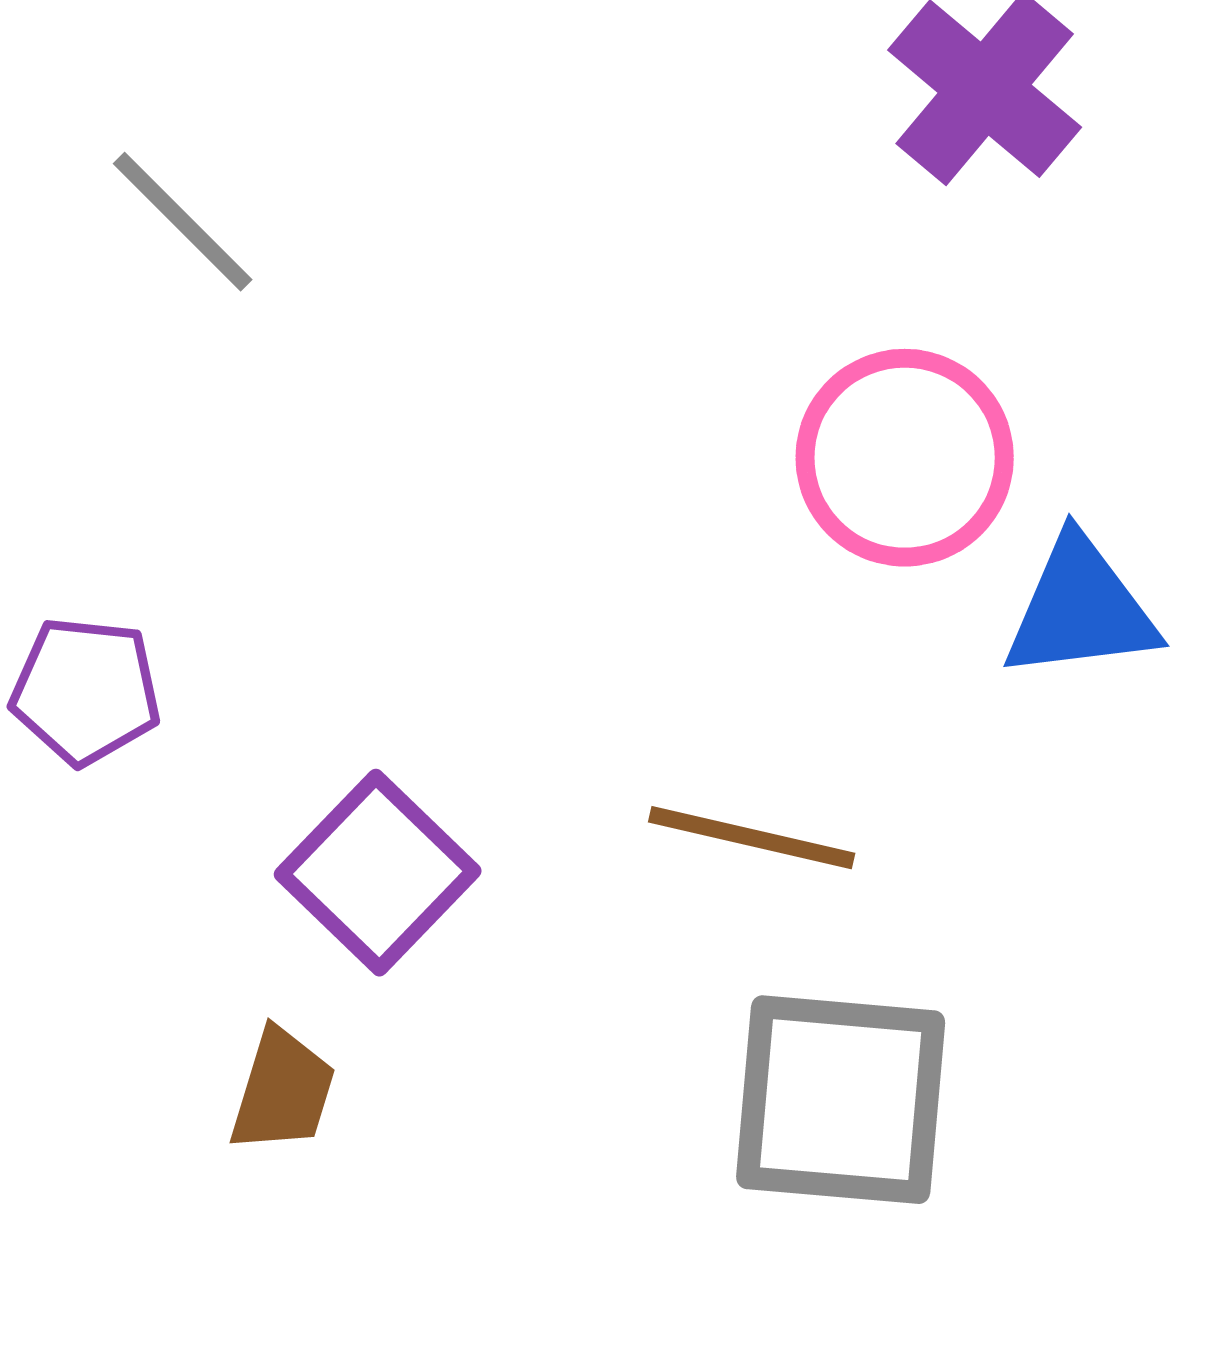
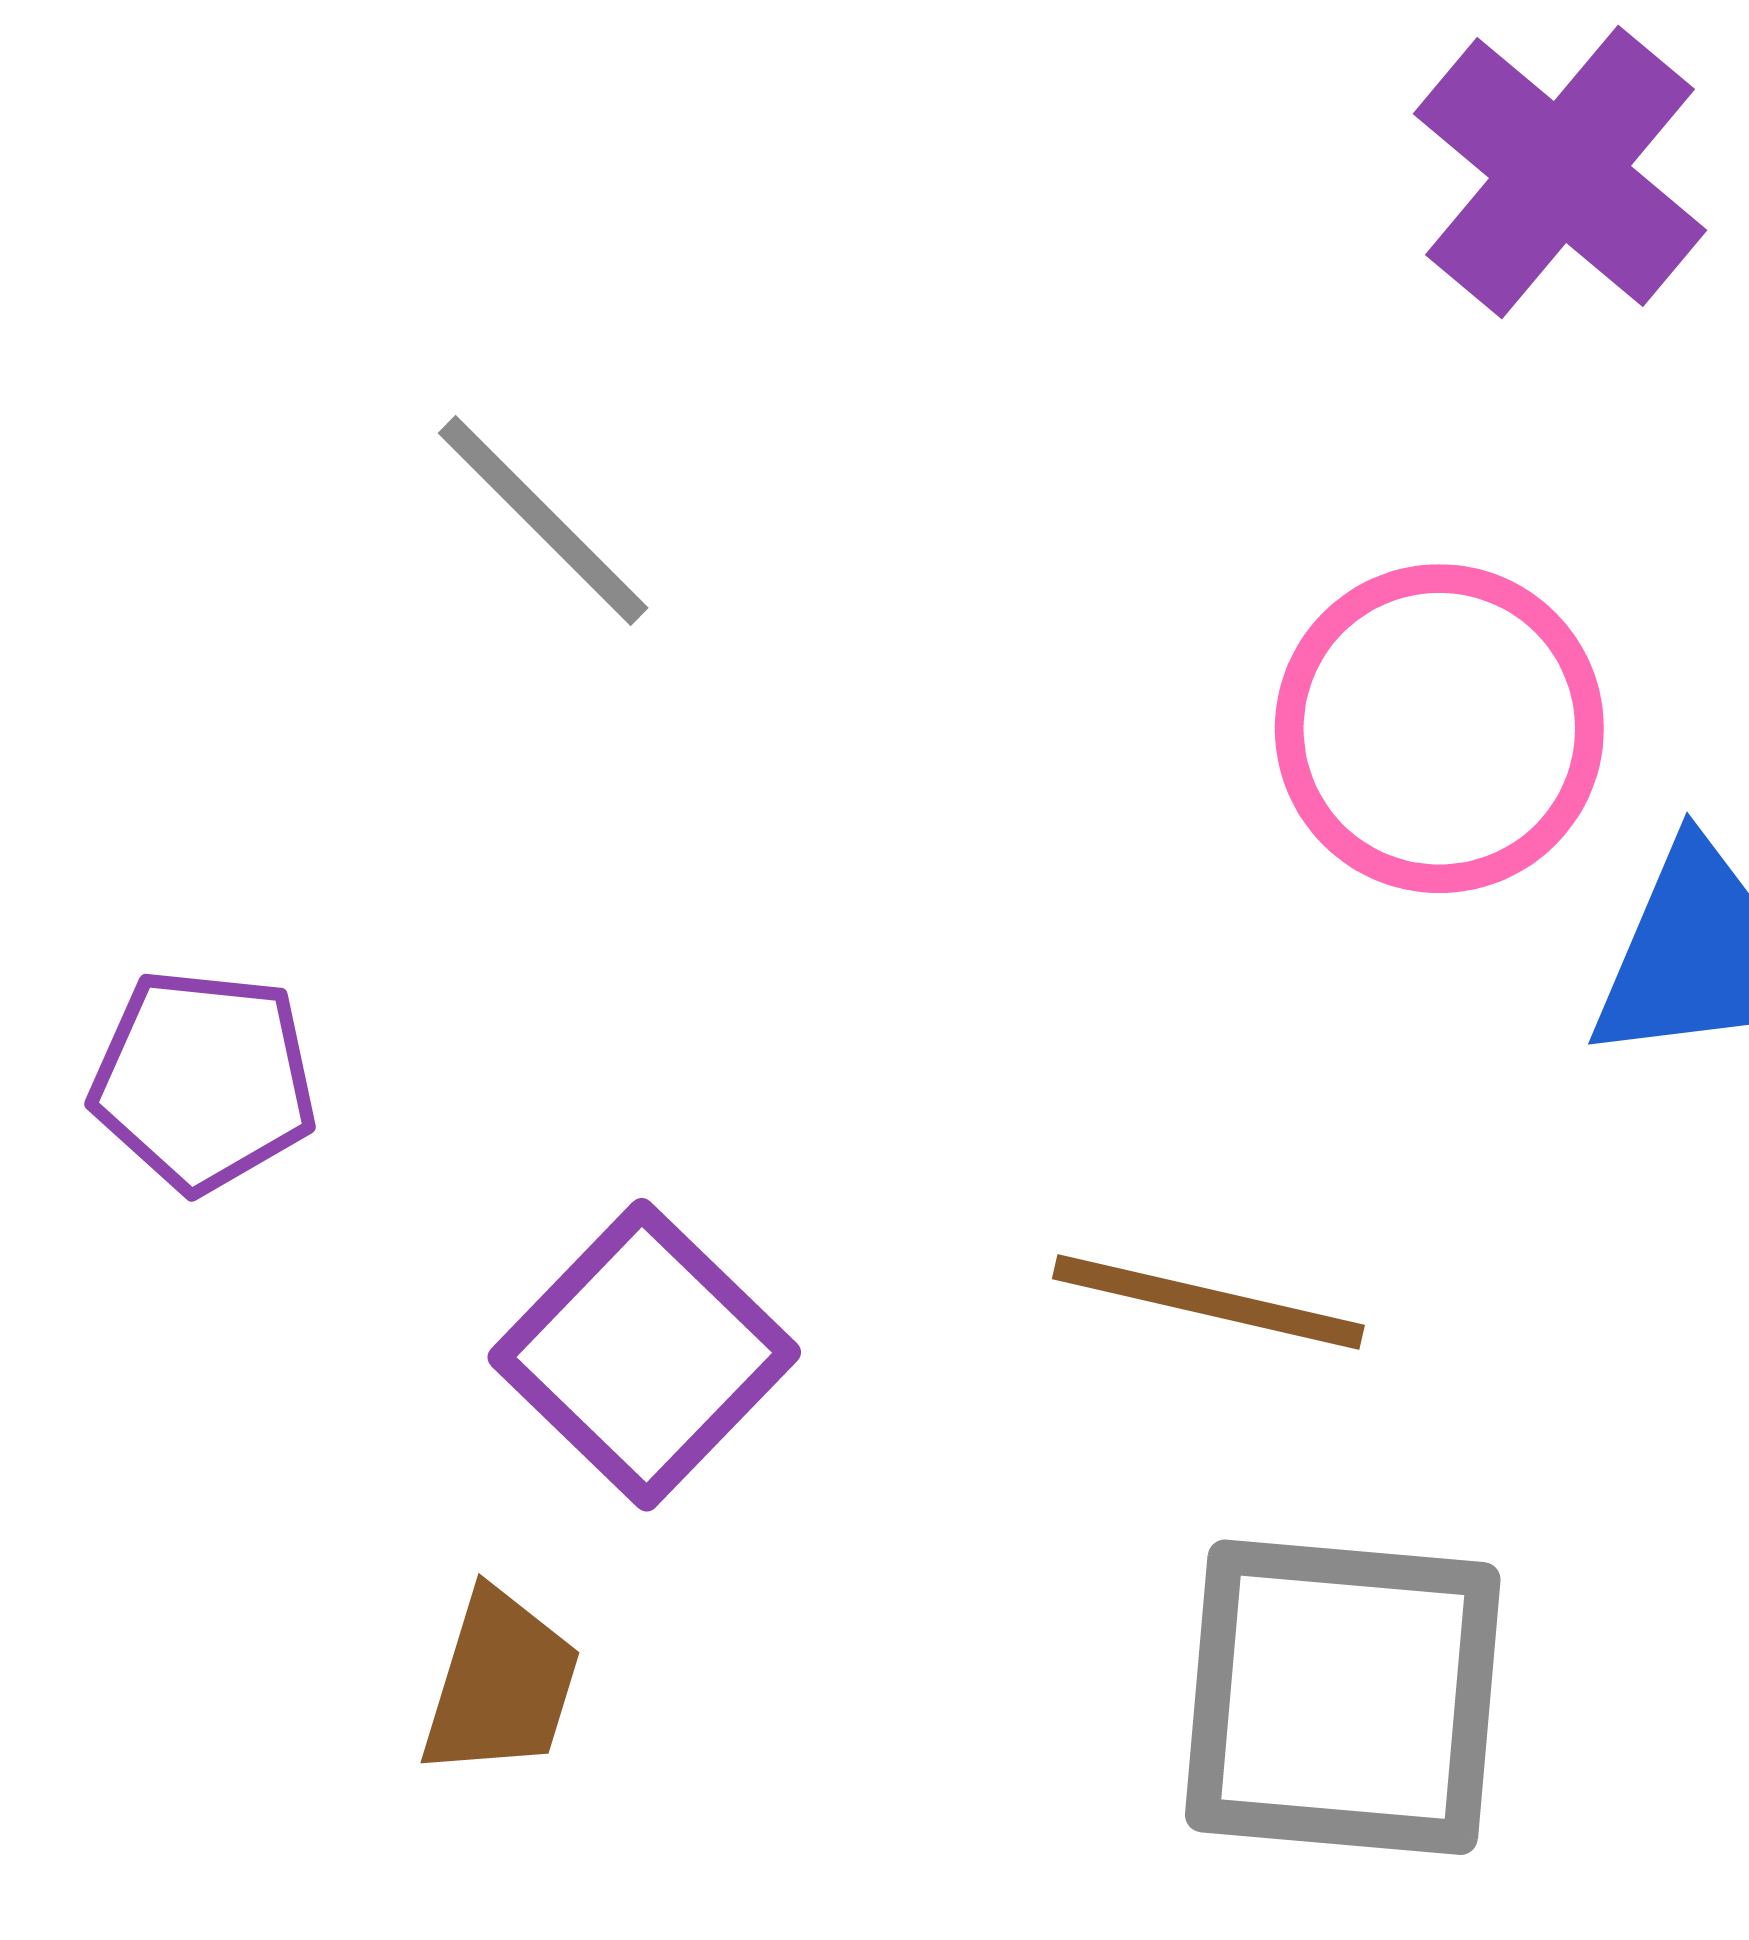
gray line: (183, 222) -> (543, 520), moved

